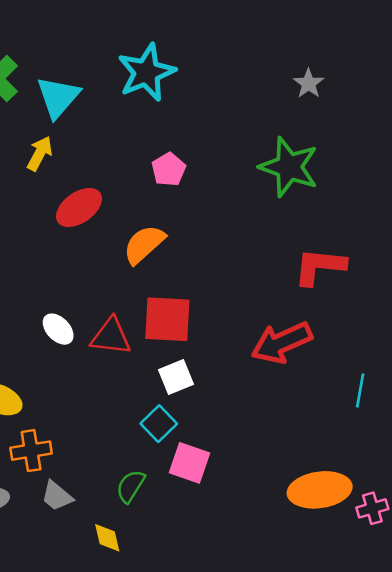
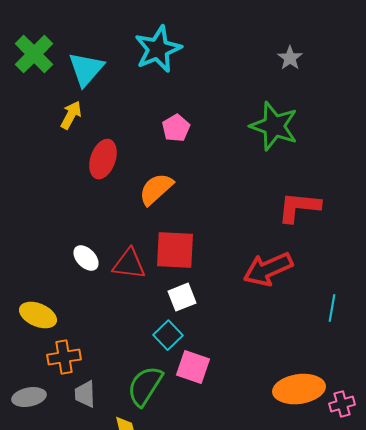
red ellipse: (79, 207) -> (103, 159), turned -36
green semicircle: (131, 486) -> (145, 386), size x1.5
gray trapezoid: (57, 496) -> (85, 394), turned 48

